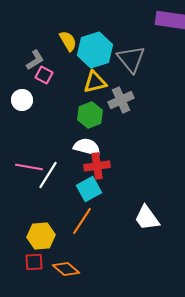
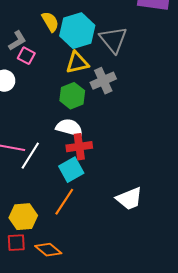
white trapezoid: (147, 218) -> (129, 199), turned -76

